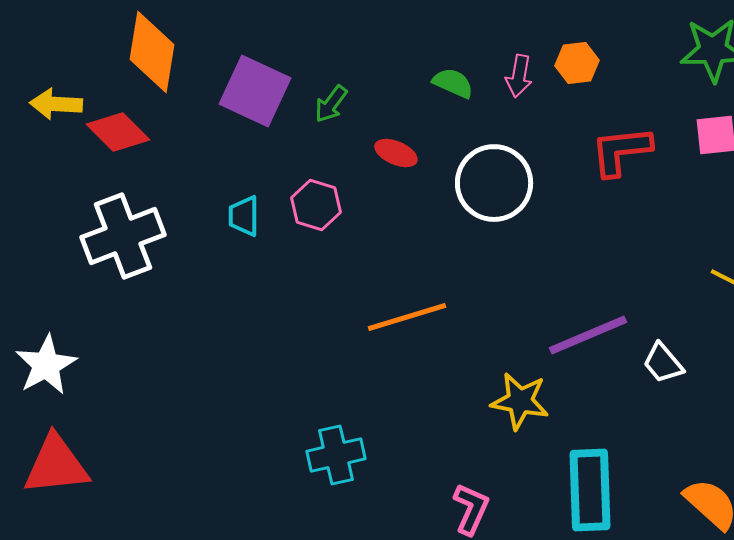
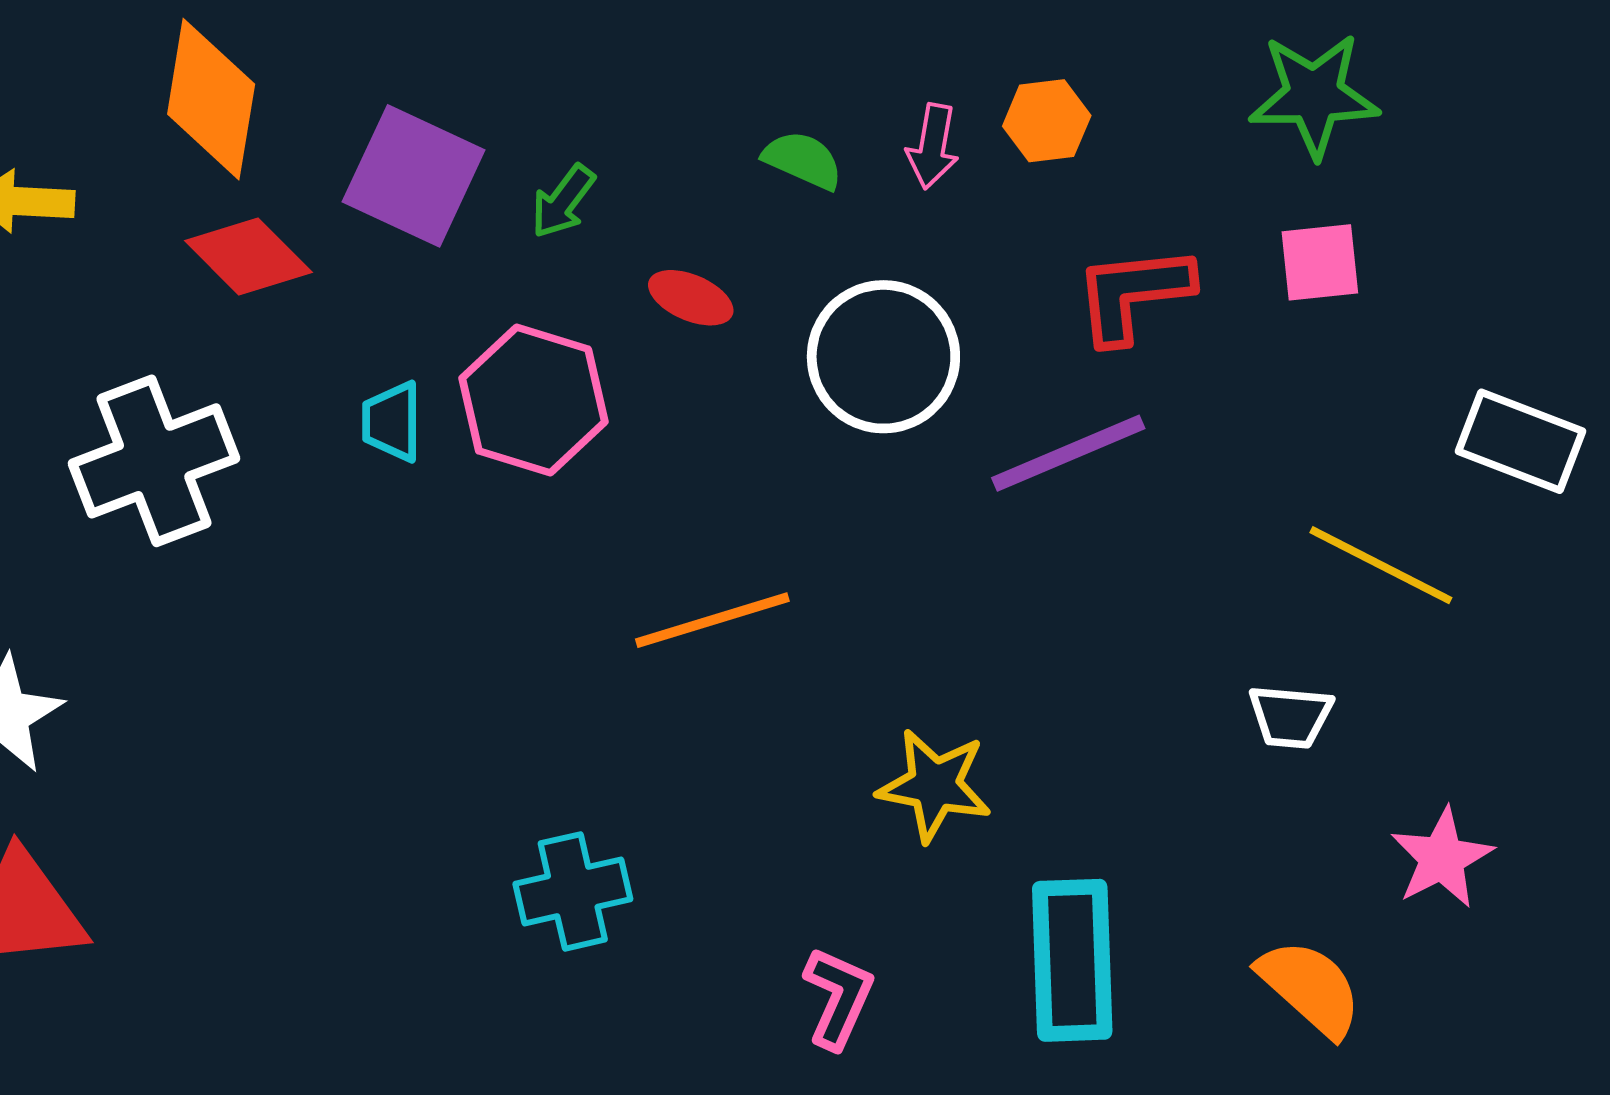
red diamond: (118, 132) -> (248, 256), moved
pink hexagon: (316, 205) -> (533, 400), size x1.5
purple line: (588, 335) -> (1068, 453), moved
white trapezoid: (663, 363) -> (1290, 717), moved, turned -45

